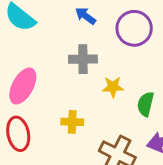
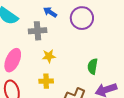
gray cross: (83, 59) -> (38, 31), moved
yellow star: (113, 87) -> (49, 56), moved

